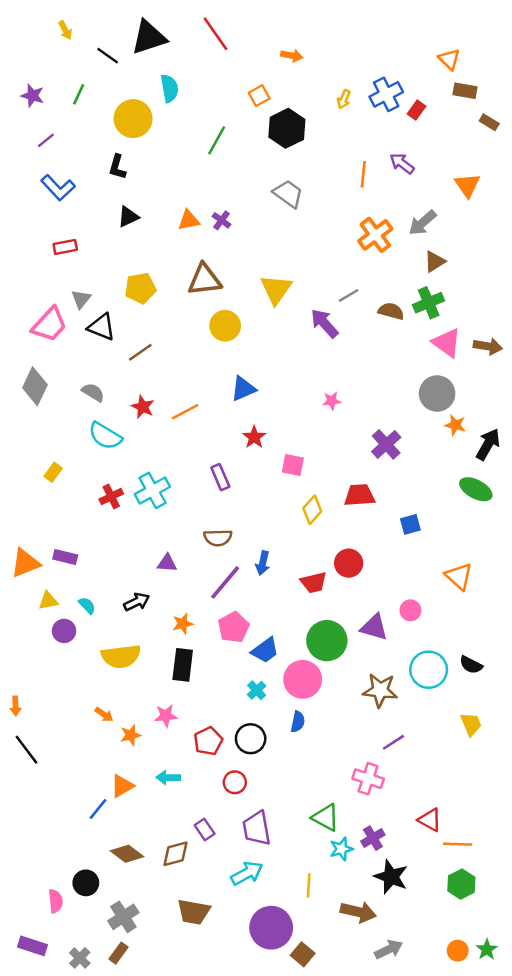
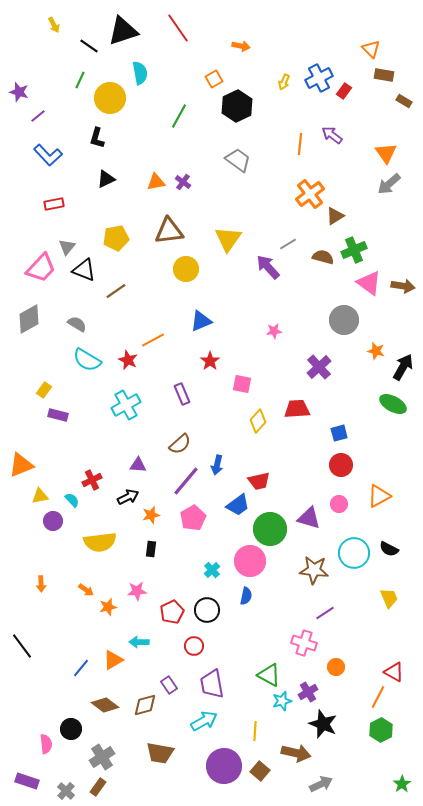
green line: (79, 94) -> (80, 80), moved
purple star: (33, 96) -> (19, 92), moved
gray arrow: (423, 223) -> (389, 184), moved
brown triangle: (435, 262) -> (335, 216), moved
gray diamond: (35, 386) -> (29, 319), turned 36
gray circle: (437, 394) -> (344, 320), moved
red star: (143, 407) -> (128, 360), moved
red cross: (111, 496) -> (92, 480), moved
brown semicircle: (218, 538) -> (180, 444), turned -40
purple rectangle: (65, 557) -> (58, 415), moved
red circle: (349, 563) -> (341, 465), moved
orange triangle: (459, 576) -> (379, 496), moved, turned 50
black arrow: (137, 602) -> (128, 497), moved
blue trapezoid: (265, 650) -> (238, 505), moved
black rectangle: (183, 665) -> (151, 549), size x0.6
orange arrow: (16, 706) -> (41, 584), moved
black line: (26, 750) -> (22, 646), moved
orange triangle: (122, 786) -> (113, 660), moved
red triangle: (430, 820) -> (394, 672), moved
orange line: (458, 844) -> (378, 697), turned -65
orange circle: (458, 951) -> (336, 667), moved
brown square: (303, 954) -> (260, 771), moved

